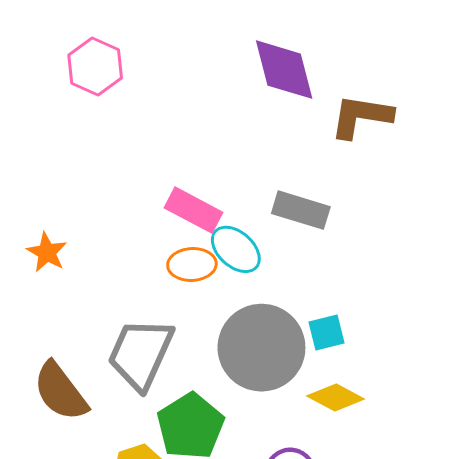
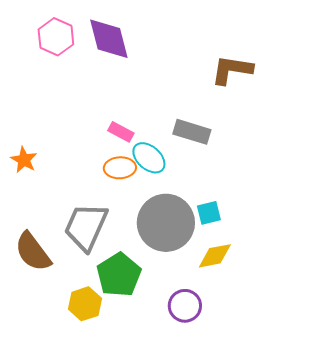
purple diamond: (284, 70) -> (109, 39), moved
pink rectangle: (193, 210) -> (121, 132), size x0.7
yellow diamond: (336, 397) -> (215, 256), turned -39

